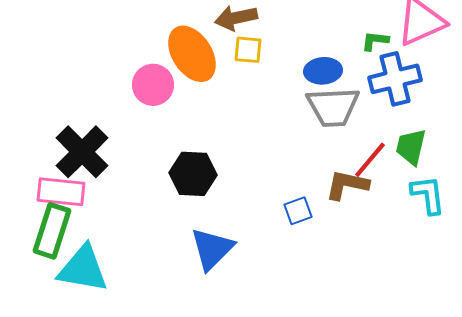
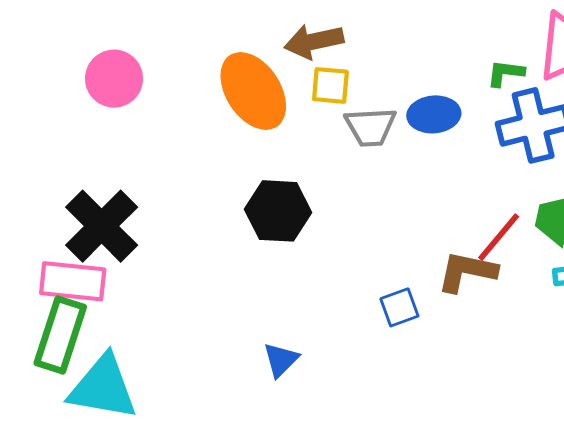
pink circle: (153, 85) -> (114, 79), moved
gray trapezoid: (333, 107) -> (370, 127), moved, size x0.7
black hexagon: (193, 174) -> (278, 211), moved
blue triangle: (212, 249) -> (281, 360), size x0.6

